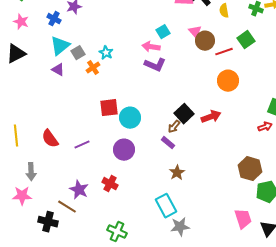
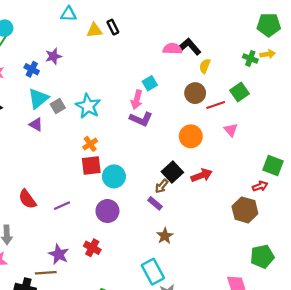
yellow semicircle: (224, 11) -> (205, 66), moved, turned 32
pink triangle: (195, 32) -> (231, 130), moved
pink arrow: (151, 47) -> (137, 100), turned -84
cyan star: (106, 53) -> (88, 106), size x1.6
orange cross: (93, 68) -> (90, 144), moved
orange circle: (228, 81) -> (191, 136), moved
brown hexagon: (250, 169) -> (245, 210), moved
brown line: (67, 207) -> (46, 273), turned -36

